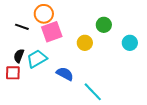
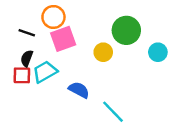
green circle: (104, 25) -> (126, 30), size x1.5
black semicircle: (19, 56) -> (27, 58), moved
red square: (13, 73) -> (22, 75), moved

